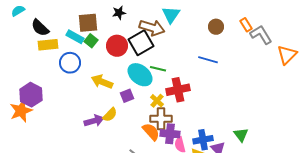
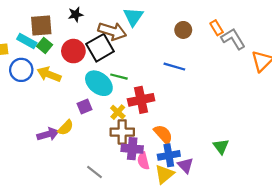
yellow arrow: (102, 82) -> (49, 74), moved
orange semicircle: (151, 132) -> (163, 134), moved
green triangle: (241, 135) -> (221, 146), moved

